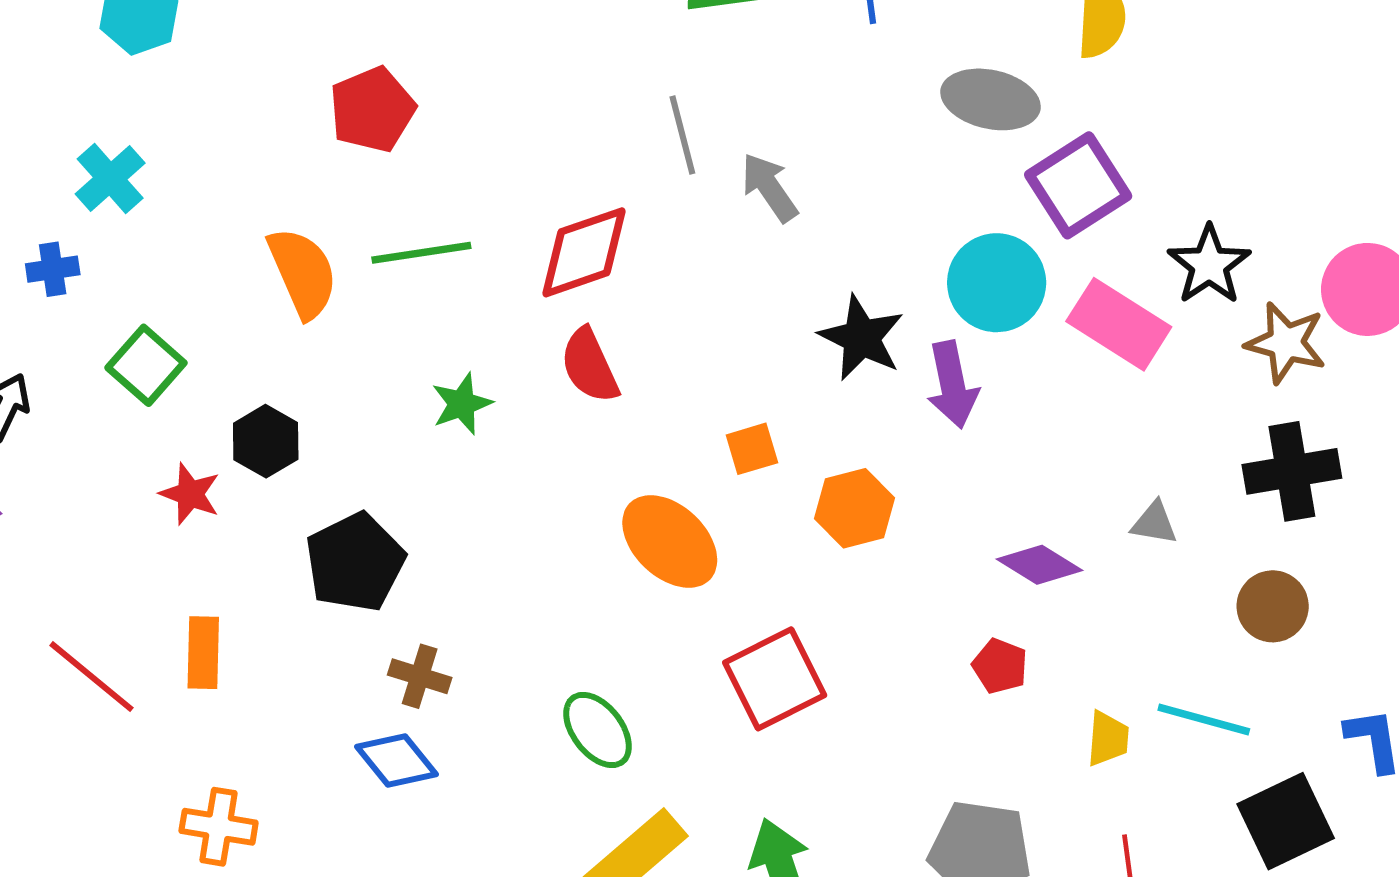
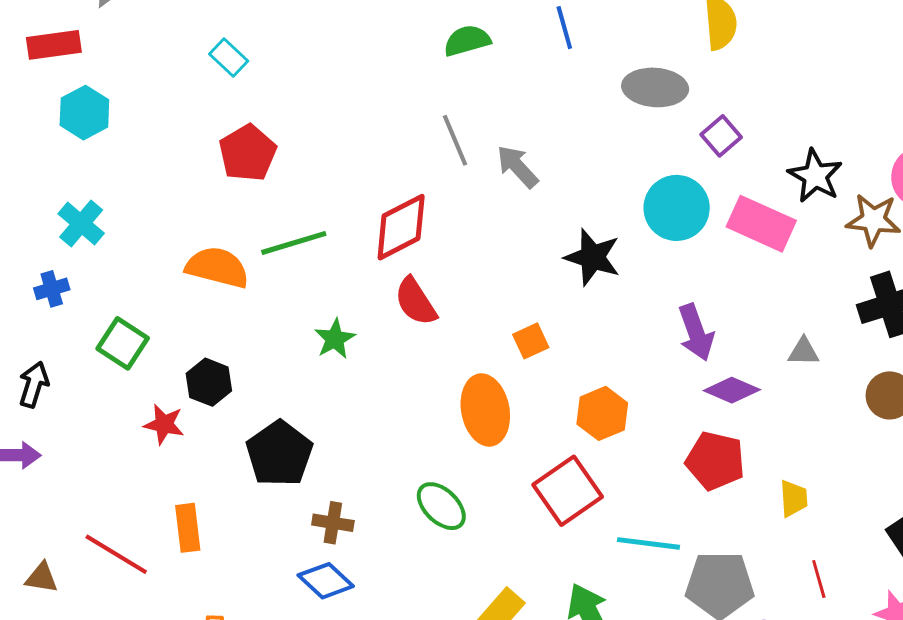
purple square: (1078, 185) -> (721, 136), size x0.6
orange semicircle: (303, 273) -> (217, 267), turned -44
purple arrow: (952, 385) -> (696, 332), moved
orange hexagon: (854, 508) -> (602, 413), moved
orange ellipse: (670, 541) -> (485, 410), turned 44
red pentagon: (1000, 666) -> (715, 461), size x1.6
cyan line: (1204, 719) -> (649, 543), moved
green ellipse: (598, 730) -> (441, 506), moved

